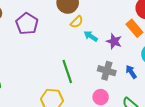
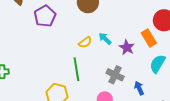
yellow semicircle: (77, 22) -> (85, 42), moved
blue arrow: (131, 72) -> (139, 88), moved

